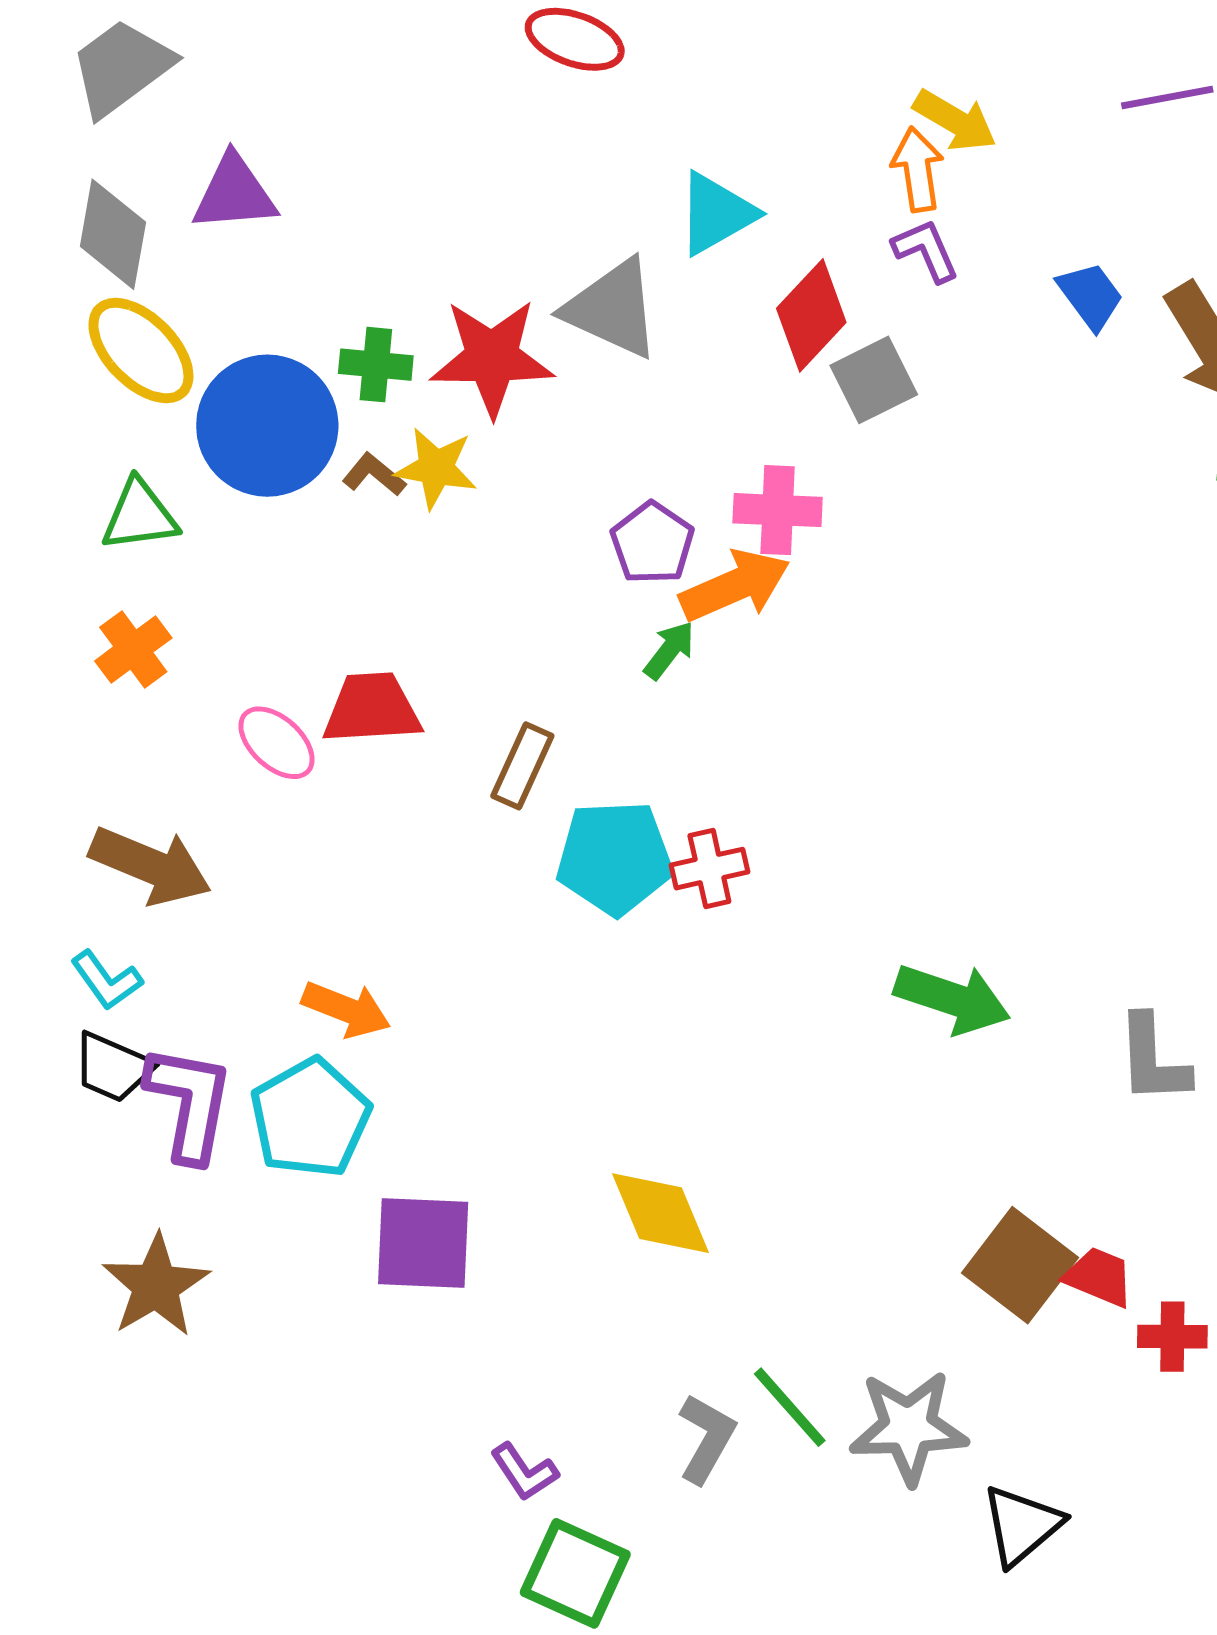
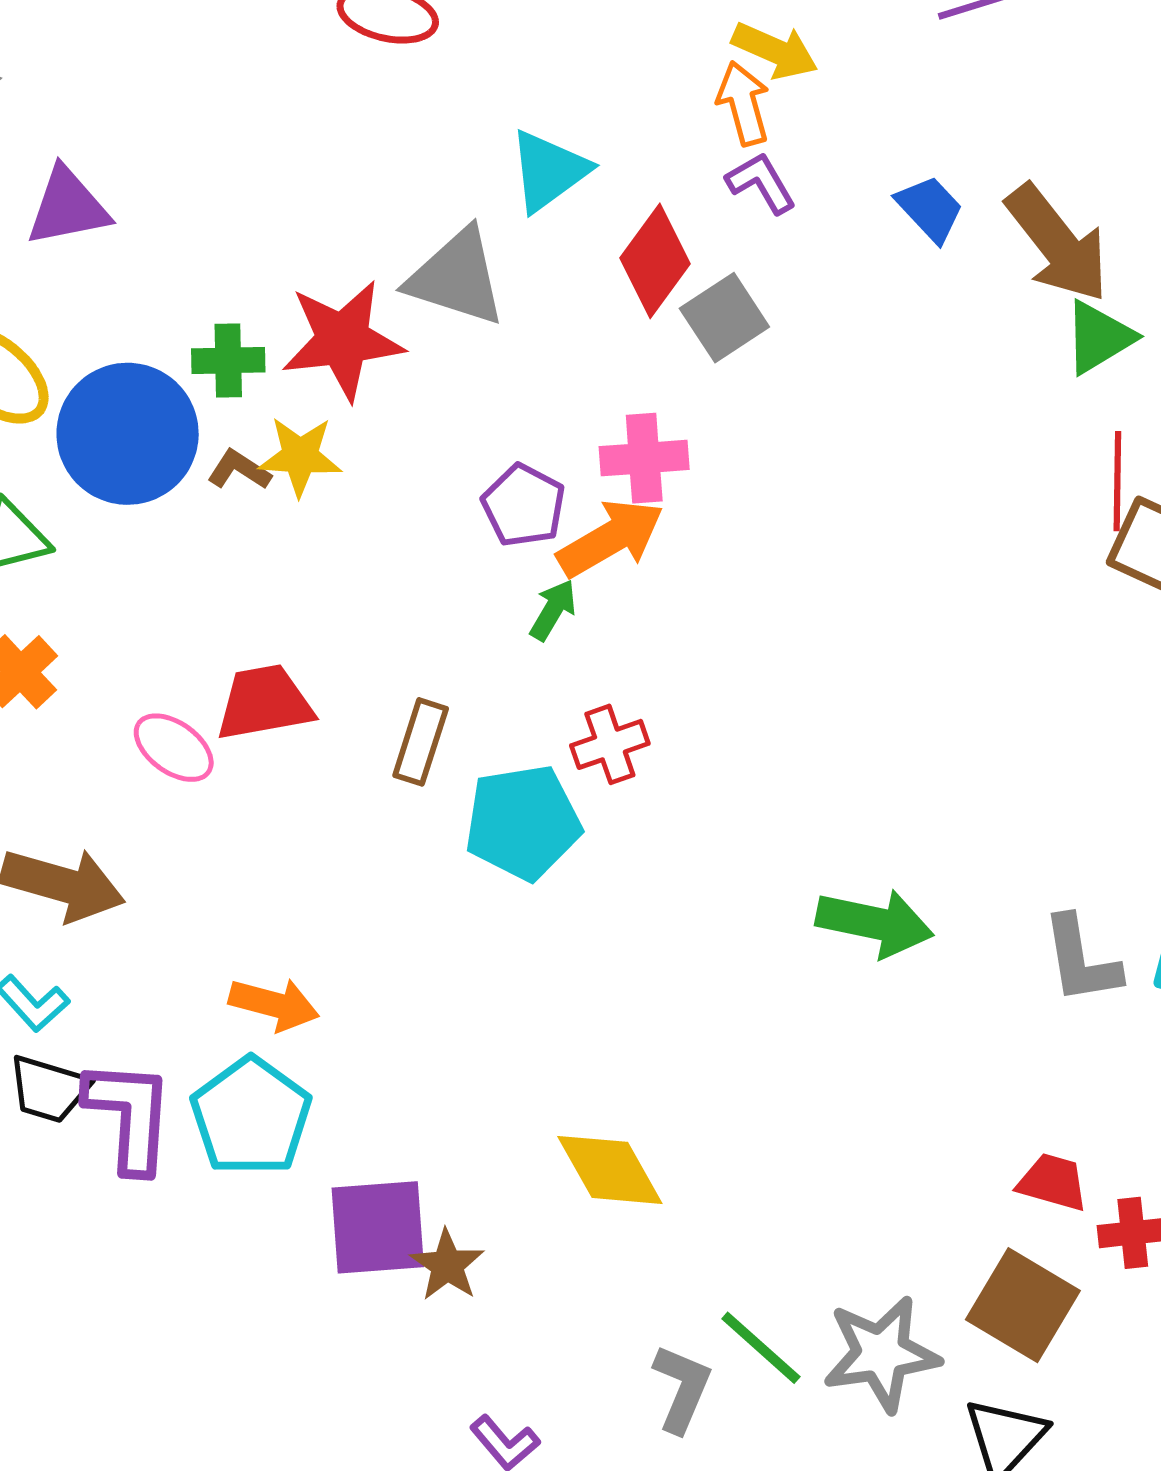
red cross: (709, 869) -> (610, 744), moved
brown square: (1020, 1265) -> (1023, 1305), moved
brown star: (156, 1286) -> (447, 1265), moved, size x0.7

